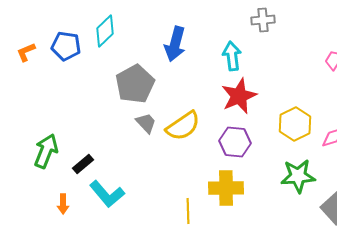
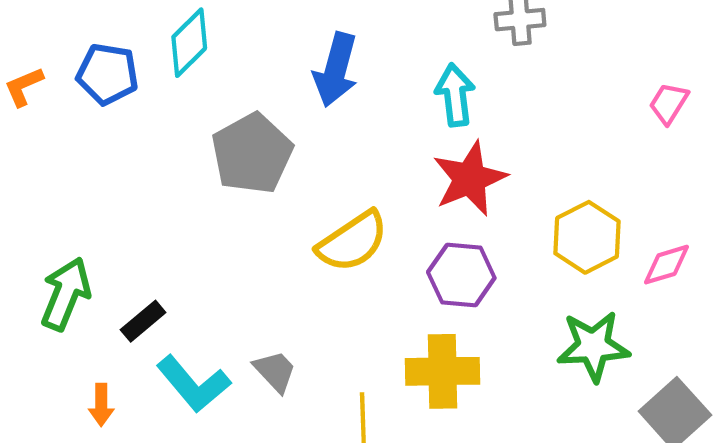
gray trapezoid: (146, 123) -> (275, 371), moved

